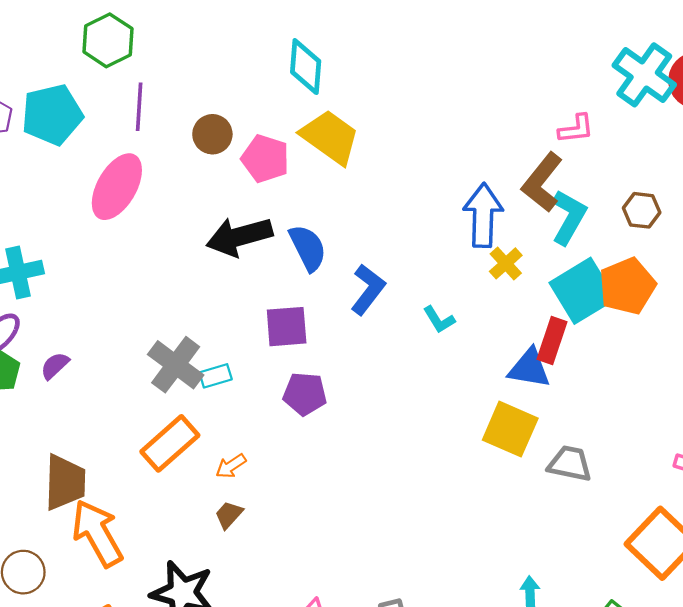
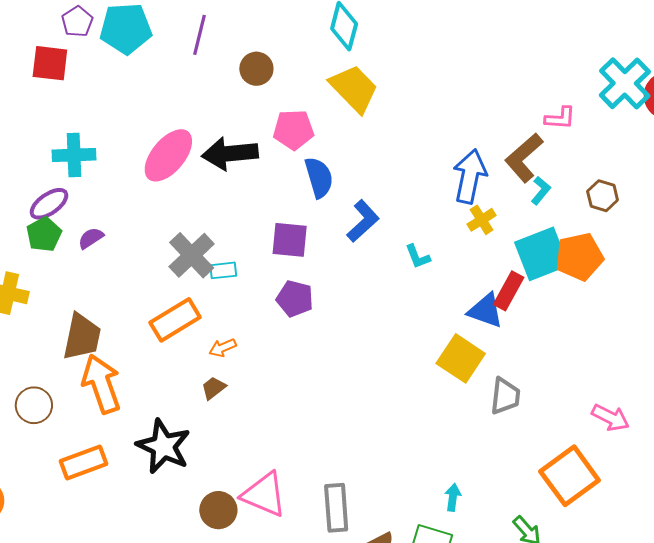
pink pentagon: (265, 159) -> (294, 130), moved, turned -30
pink ellipse: (117, 187) -> (168, 155), moved
cyan L-shape: (569, 217) -> (541, 191), size x0.6
black arrow: (239, 237) -> (230, 153), moved
gray trapezoid: (570, 464) -> (505, 396), turned 75

